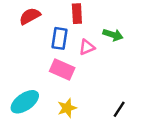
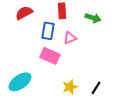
green arrow: (113, 35) -> (93, 18), moved
yellow star: (67, 108) -> (70, 87), moved

